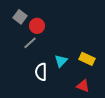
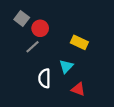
yellow rectangle: (87, 59) -> (79, 42), moved
red triangle: (83, 86) -> (78, 89), moved

